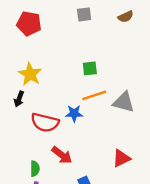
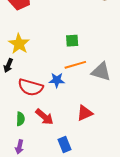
red triangle: (121, 158) -> (85, 113), moved
green semicircle: (35, 169) -> (20, 119), moved

